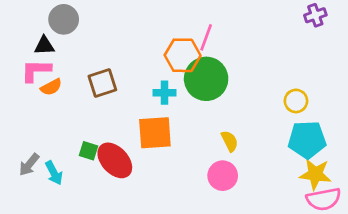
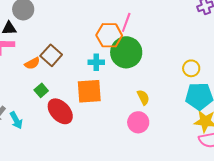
brown square: (102, 83) -> (51, 55), turned -30
orange semicircle: (51, 87) -> (32, 63), moved
green square: (89, 151) -> (41, 90), moved, turned 32

